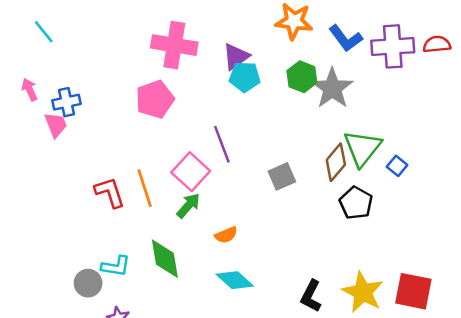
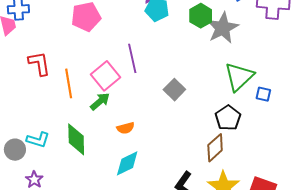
brown diamond: (336, 162) -> (215, 148), moved
blue square: (397, 166) -> (263, 94), turned -35
gray square: (282, 176) -> (174, 90), turned -30
red L-shape: (110, 192) -> (39, 63), moved
cyan diamond: (235, 280) -> (127, 163), turned -76

